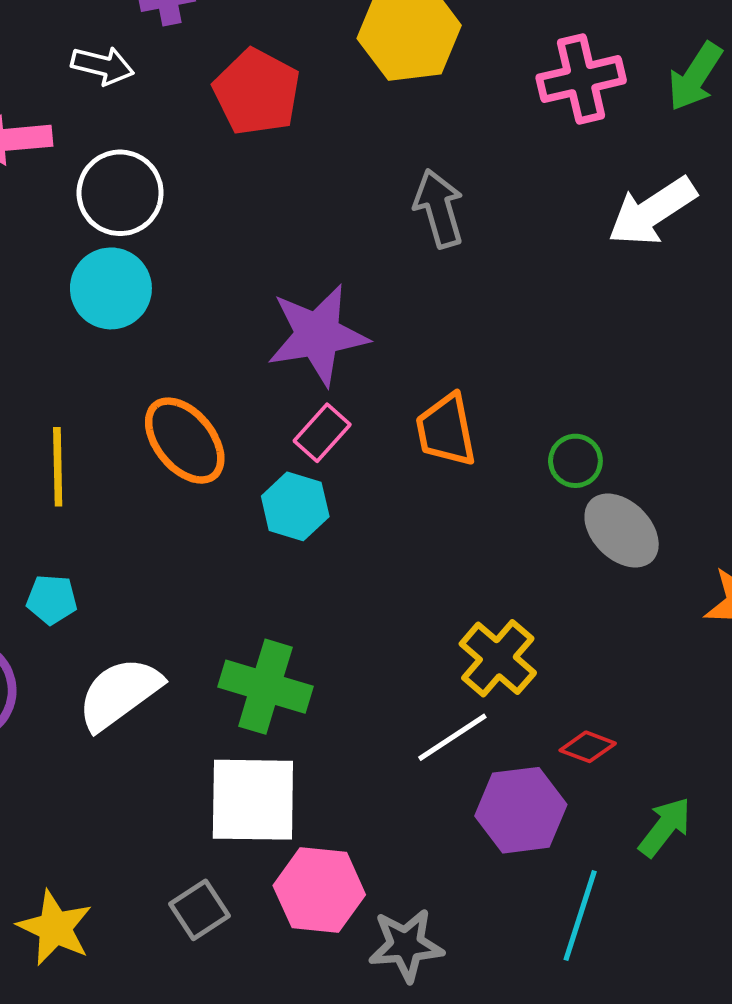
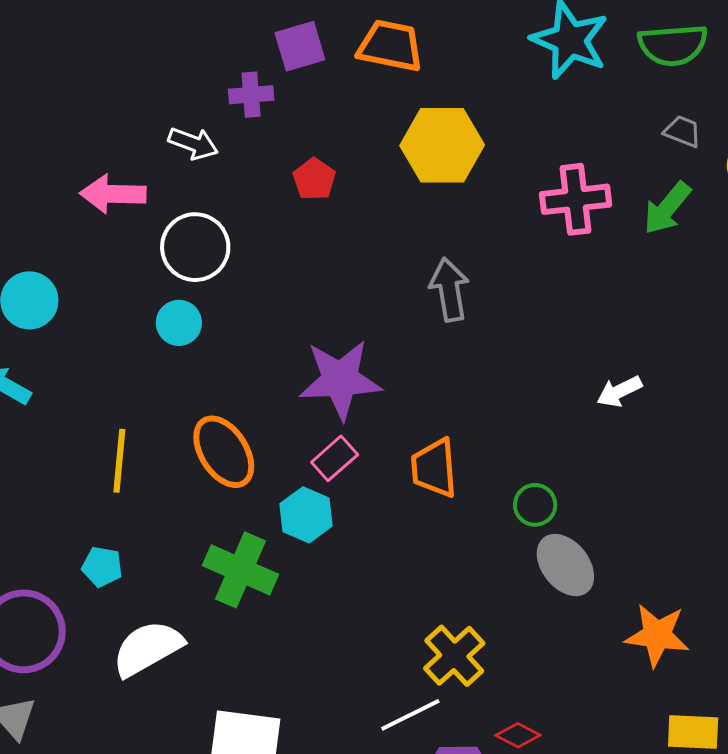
red pentagon: (257, 92) -> (314, 179), size x0.6
white arrow: (652, 211) -> (619, 391), moved, size x0.6
cyan circle: (111, 288) -> (179, 323), size x0.7
green cross: (265, 687) -> (240, 570), moved

